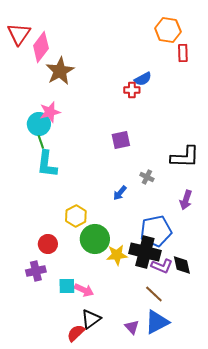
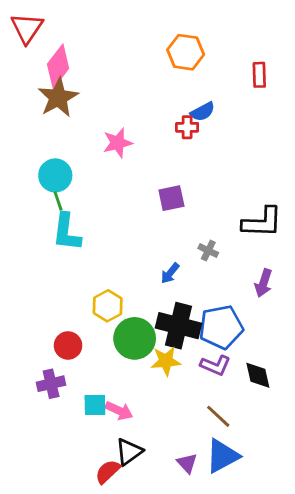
orange hexagon: (168, 30) -> (186, 52), moved
red triangle: (19, 34) -> (27, 28), moved
brown star: (60, 71) -> (58, 98), moved
pink star: (50, 112) -> (118, 143), moved
black cross: (145, 252) -> (179, 326), moved
purple L-shape: (162, 266) -> (215, 365), moved

